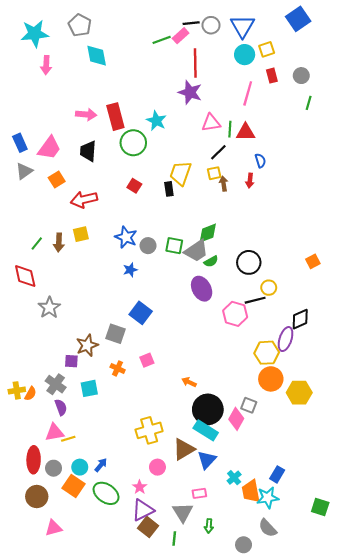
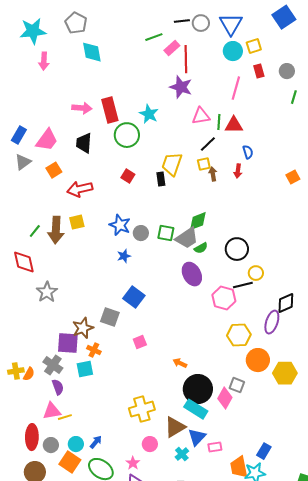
pink rectangle: (181, 36) -> (172, 48), moved
blue rectangle: (20, 143) -> (19, 135), turned 54
brown arrow: (59, 242) -> (56, 230), size x1.5
orange square: (313, 261) -> (293, 177), moved
yellow hexagon: (267, 353) -> (239, 335), moved
purple square: (71, 361) -> (68, 343), size x1.6
orange cross: (118, 368) -> (94, 350), moved
cyan cross: (234, 478) -> (182, 454), moved
pink rectangle: (199, 493) -> (215, 447), moved

